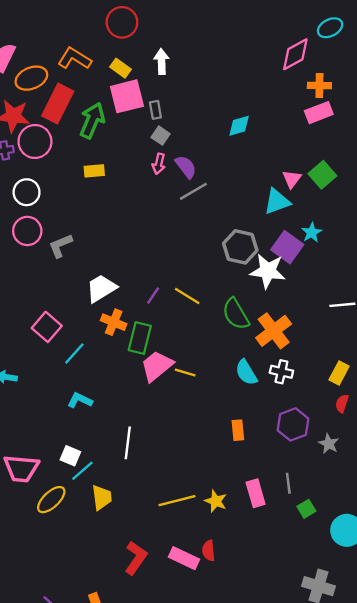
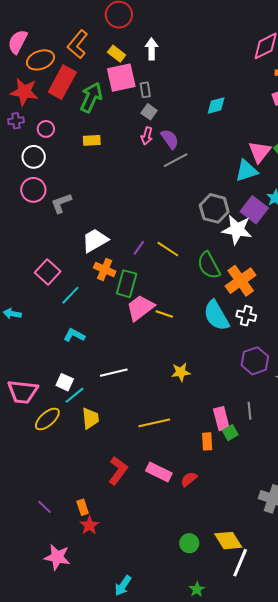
orange L-shape: (74, 58) -> (78, 44), turned -84
pink circle: (35, 142) -> (46, 129), moved, size x0.6
pink triangle: (292, 179) -> (260, 152), size x1.4
cyan semicircle: (246, 372) -> (216, 315), size x1.4
orange rectangle: (238, 430) -> (207, 441), moved
white line: (128, 443) -> (114, 373), turned 68
yellow star: (216, 501) -> (181, 372), moved, turned -30
green square: (306, 509) -> (230, 433), moved
red semicircle: (208, 551) -> (189, 479), moved, turned 54

